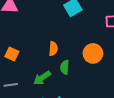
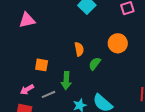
green semicircle: (65, 67) -> (95, 64), turned 48
green arrow: (42, 78) -> (66, 81), moved, turned -36

